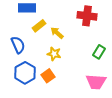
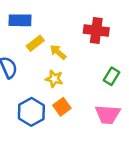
blue hexagon: (25, 73) -> (31, 112), moved
orange square: (48, 76) -> (62, 107), moved

